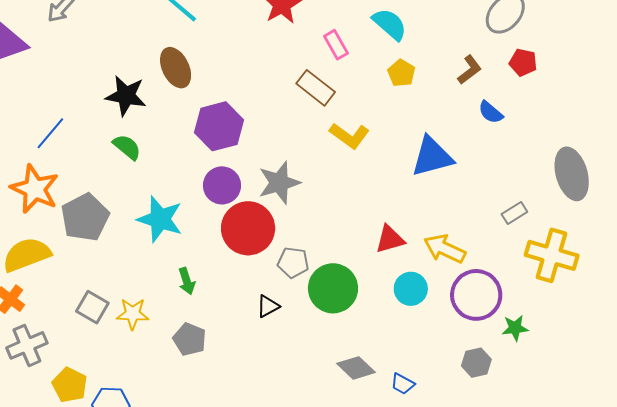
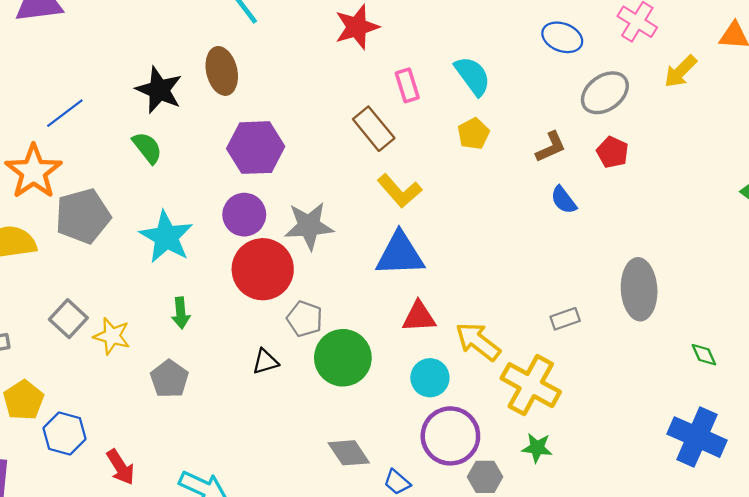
blue triangle: (432, 157) -> (400, 254), moved
yellow cross: (552, 255) -> (531, 385), moved
purple circle: (476, 295) -> (450, 436), moved

